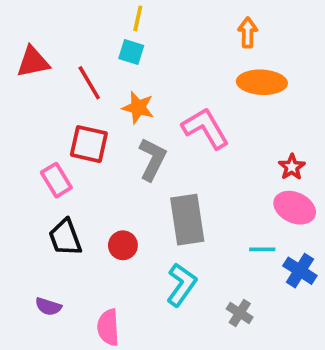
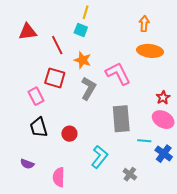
gray rectangle: (187, 220) -> (121, 119), moved

